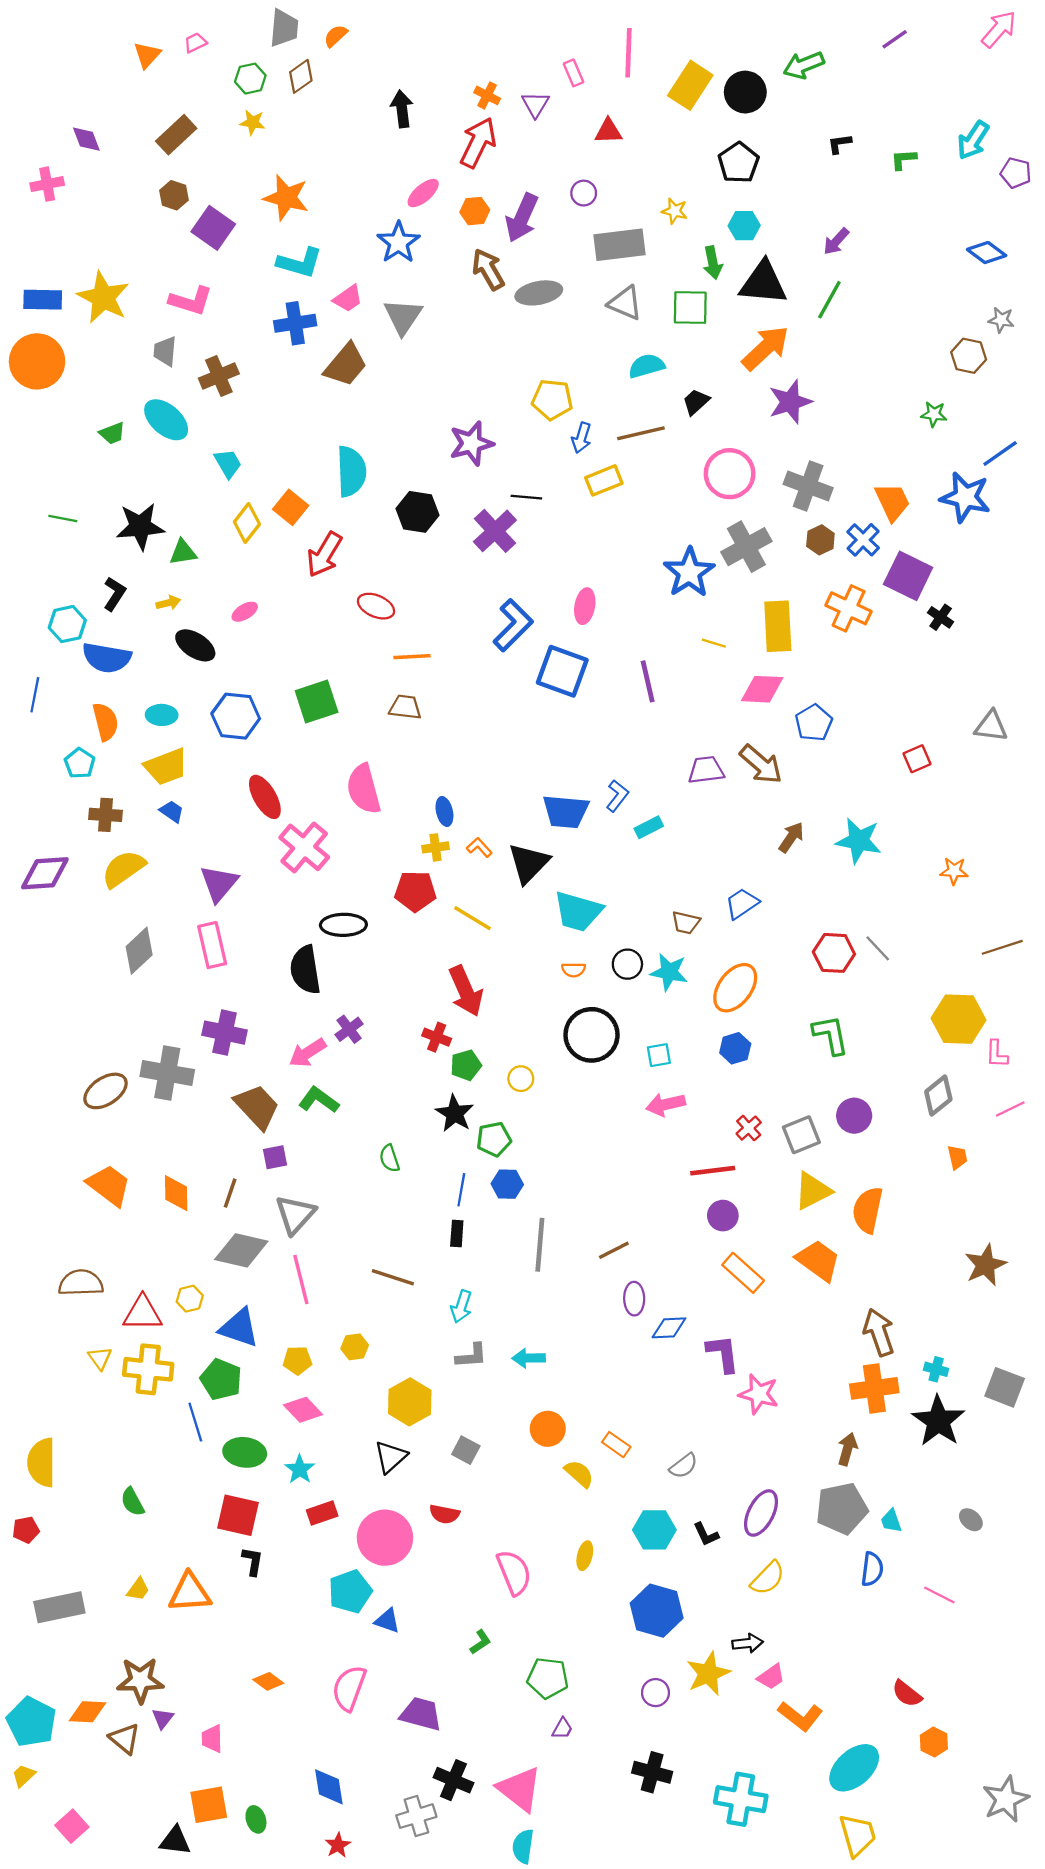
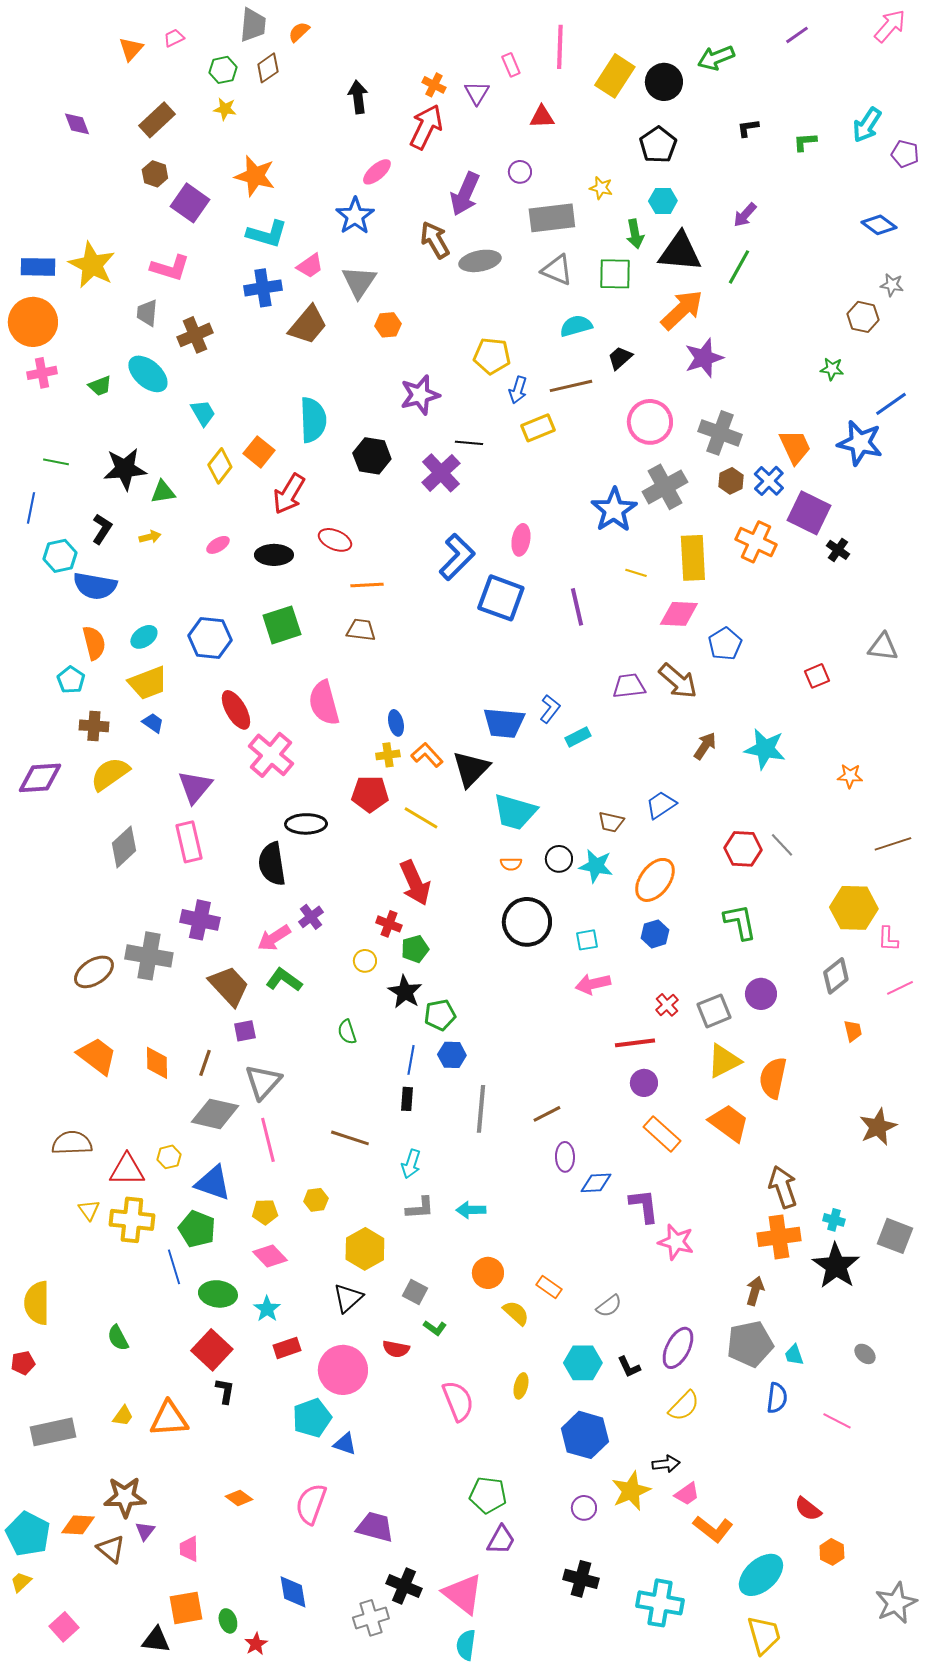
pink cross: (47, 184) -> (42, 373), moved
orange hexagon: (475, 211) -> (388, 325), moved
black ellipse: (195, 645) -> (274, 555), moved, turned -33
blue line: (35, 695) -> (31, 508), moved
cyan ellipse: (162, 715) -> (144, 637), turned -36
orange L-shape: (479, 847) -> (427, 755), size x1.4
yellow circle: (521, 1079) -> (365, 961), moved
red square: (238, 1515) -> (212, 1350), turned 30
green L-shape: (480, 1642) -> (435, 1328), moved, turned 70
purple trapezoid: (562, 1728) -> (501, 1540), size x1.5
red star: (338, 1845) -> (256, 1644), moved

